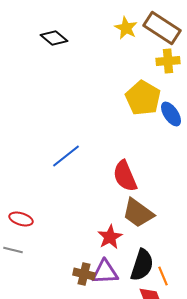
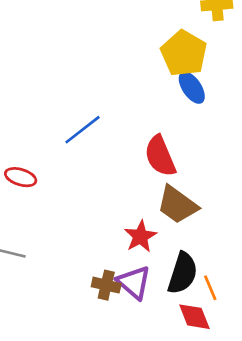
blue ellipse: (171, 114) -> (192, 88), moved
red ellipse: (21, 219) -> (21, 177), moved
purple triangle: (105, 272) -> (134, 282), turned 44

